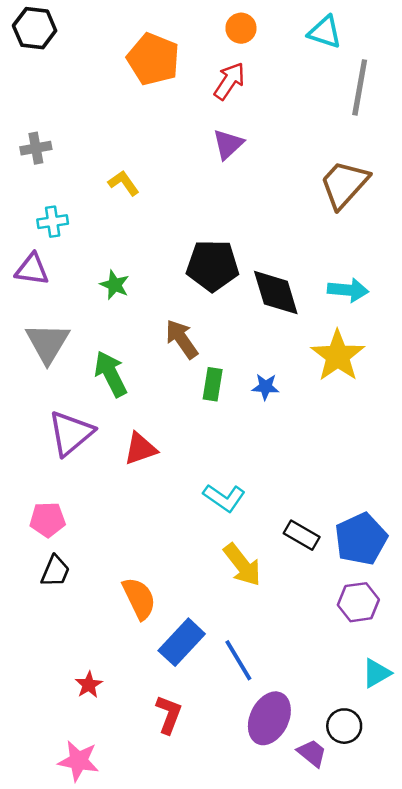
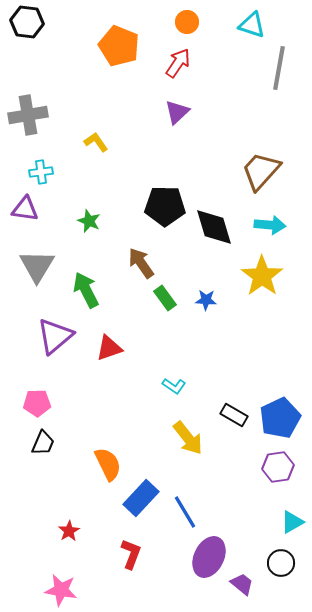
gray cross: (36, 148) -> (28, 115), size x1.6
brown trapezoid: (344, 184) -> (261, 171), moved
green rectangle: (213, 384) -> (165, 298), turned -45
cyan L-shape: (224, 498) -> (174, 386), size x0.7
black circle: (344, 726) -> (281, 563), moved

